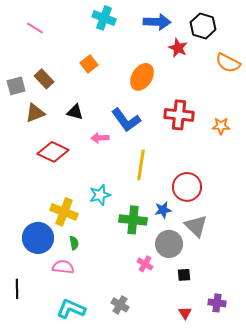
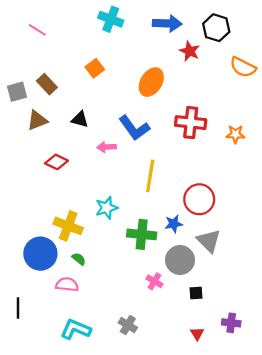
red diamond: (53, 152) -> (56, 162), size x0.7
green semicircle: (74, 243) -> (79, 259), turned -40

